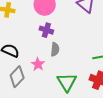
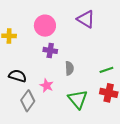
gray semicircle: (55, 49) -> (69, 68), moved

